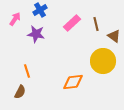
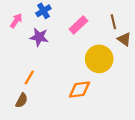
brown line: (96, 24) -> (113, 22), moved
yellow circle: (103, 61) -> (99, 59), moved
orange line: (27, 71) -> (29, 77), turned 48

